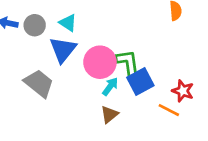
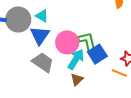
gray circle: (35, 25) -> (18, 19), size x1.6
gray trapezoid: (39, 83) -> (43, 62), moved
cyan arrow: (110, 86) -> (76, 59), size x1.5

